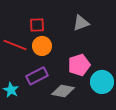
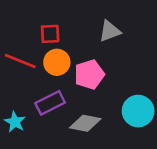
pink pentagon: (79, 65) -> (89, 74), moved

